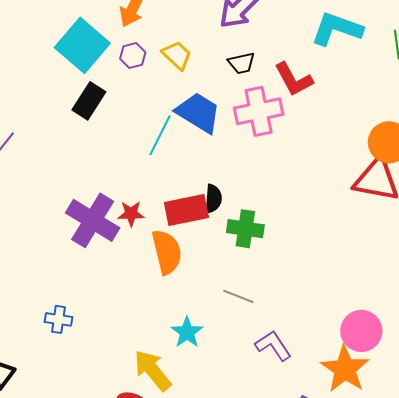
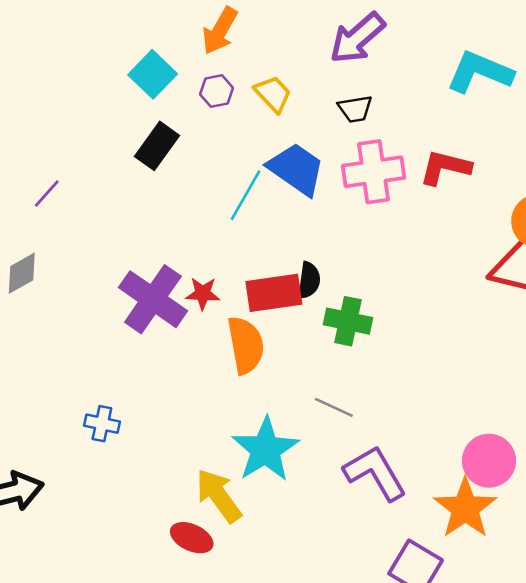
cyan square: (82, 45) -> (153, 74), size x0.7
red L-shape: (294, 79) -> (445, 167), moved, turned 129
cyan star: (187, 332) -> (266, 450), size x1.6
purple L-shape: (273, 346) -> (375, 473), size x1.4

